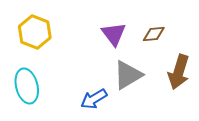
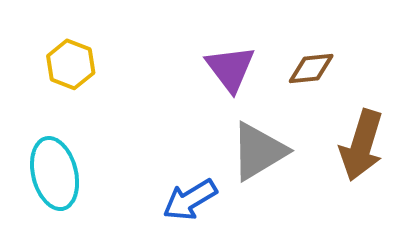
yellow hexagon: (35, 32) -> (71, 64), size x0.7

